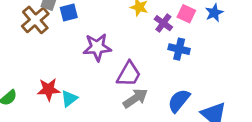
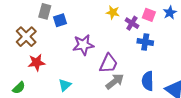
brown cross: (35, 20) -> (26, 37), moved
red star: (49, 89) -> (37, 62), moved
blue semicircle: (179, 101) -> (148, 81), turned -36

